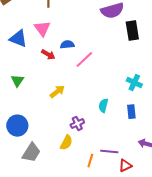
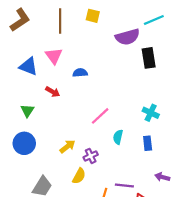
red arrow: (48, 55) -> (53, 92), moved
pink line: (84, 60) -> (100, 116), moved
yellow arrow: (57, 92) -> (67, 146), moved
blue circle: (17, 126) -> (24, 143), moved

